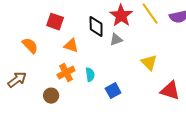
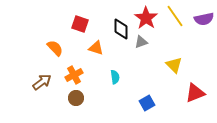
orange cross: (66, 73) -> (74, 75), moved
blue square: (113, 91) -> (147, 103), moved
red triangle: (170, 91) -> (195, 93), turned -40

